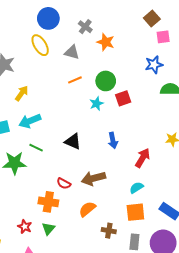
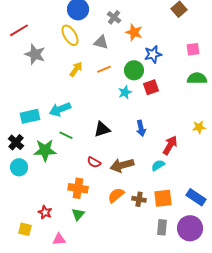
pink square: (163, 37) -> (193, 49), moved
blue star: (154, 65) -> (153, 54), moved
yellow arrow: (22, 93) -> (76, 69), moved
black triangle: (73, 141) -> (102, 129), turned -42
red semicircle: (64, 183) -> (94, 162), moved
cyan semicircle: (136, 188) -> (158, 165), moved
red star: (25, 227) -> (45, 212), moved
brown cross: (109, 231) -> (139, 199), moved

